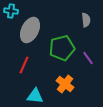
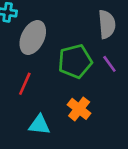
gray semicircle: (86, 20) -> (107, 24), size x1.5
purple line: (88, 58) -> (109, 64), moved

